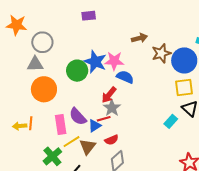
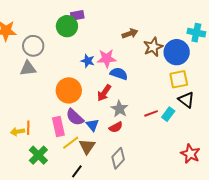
blue star: (95, 62) -> (88, 61), size x0.6
green circle: (77, 71) -> (67, 26), moved
orange circle: (44, 89) -> (69, 90), moved
gray star: (112, 108) -> (119, 109), moved
red line: (104, 119) -> (151, 113), moved
blue triangle: (95, 126) -> (93, 125), turned -32
red semicircle: (112, 140) -> (116, 127), moved
green cross: (52, 156) -> (38, 155), moved

